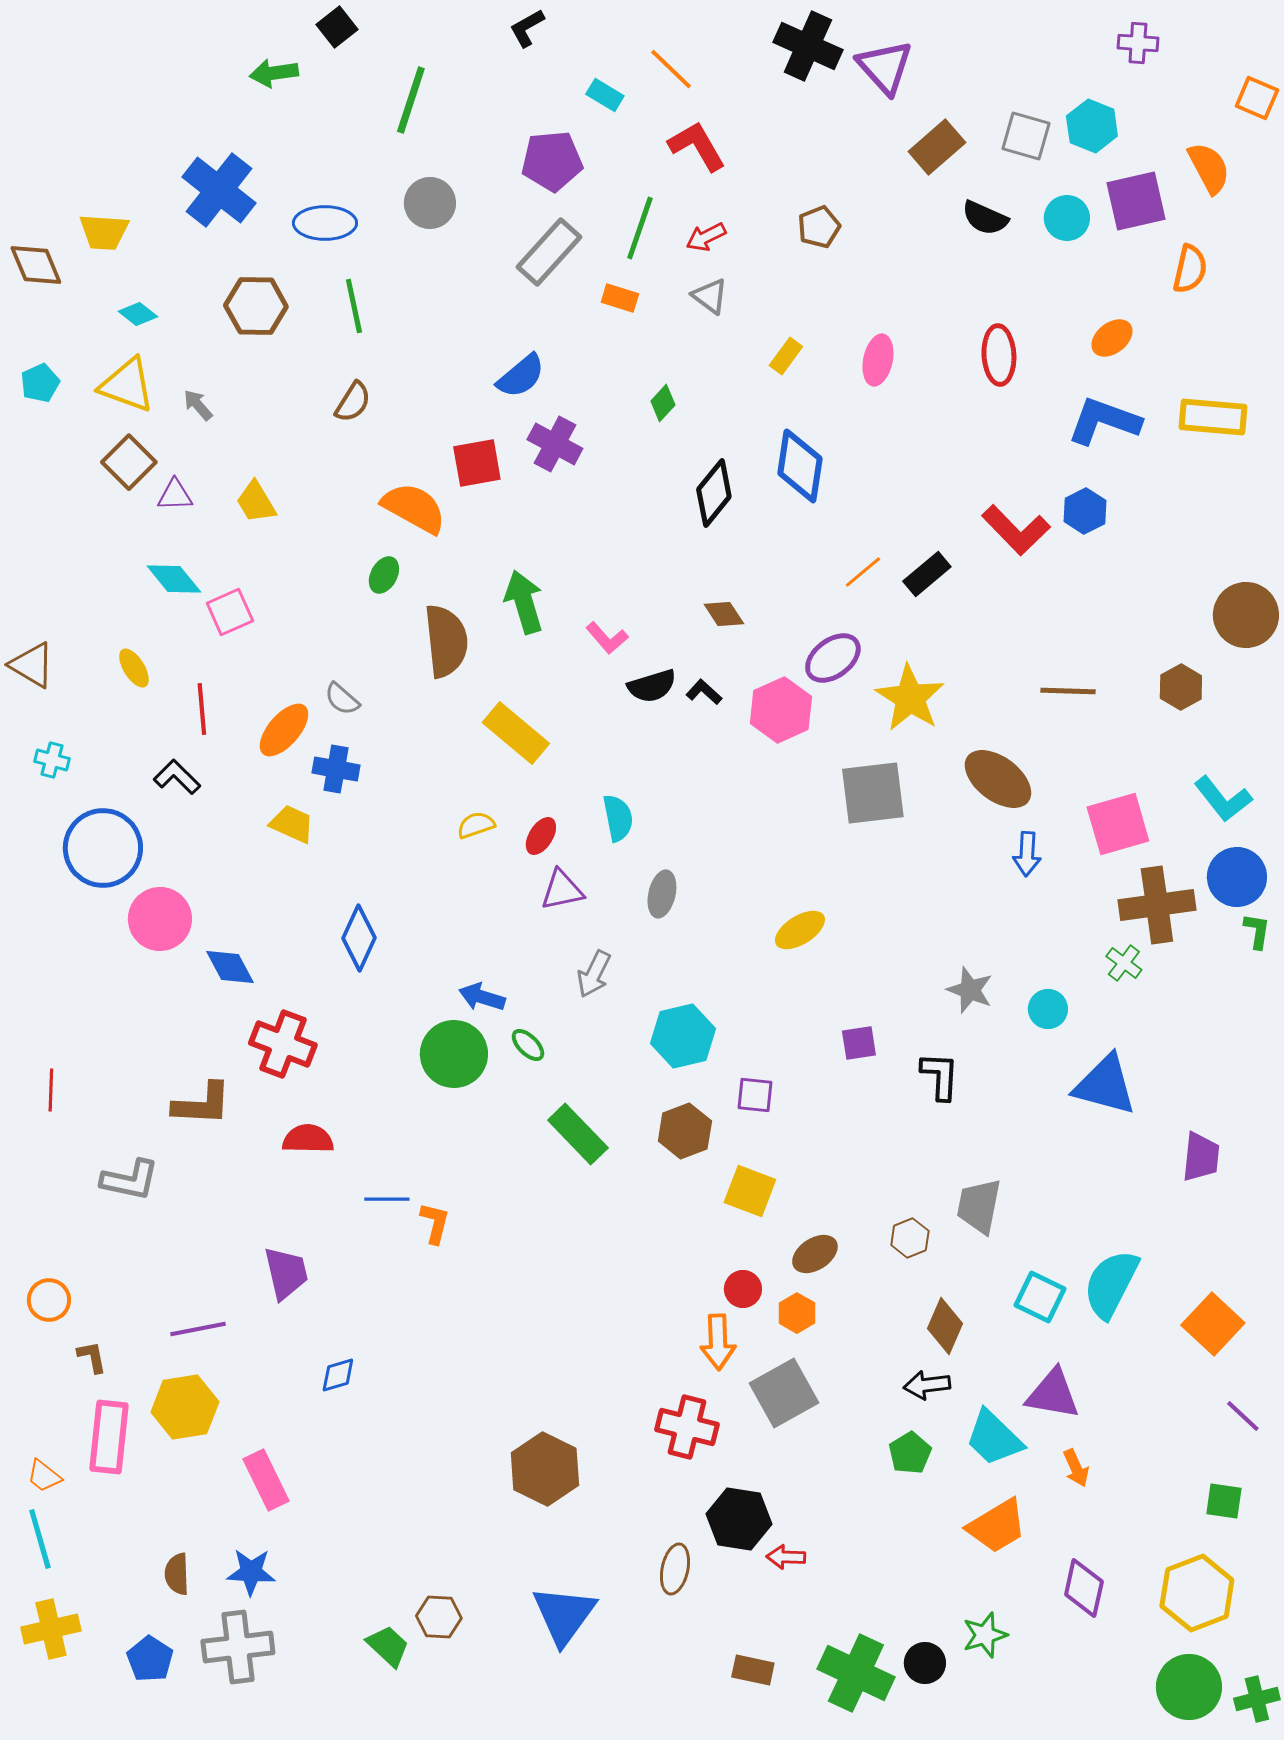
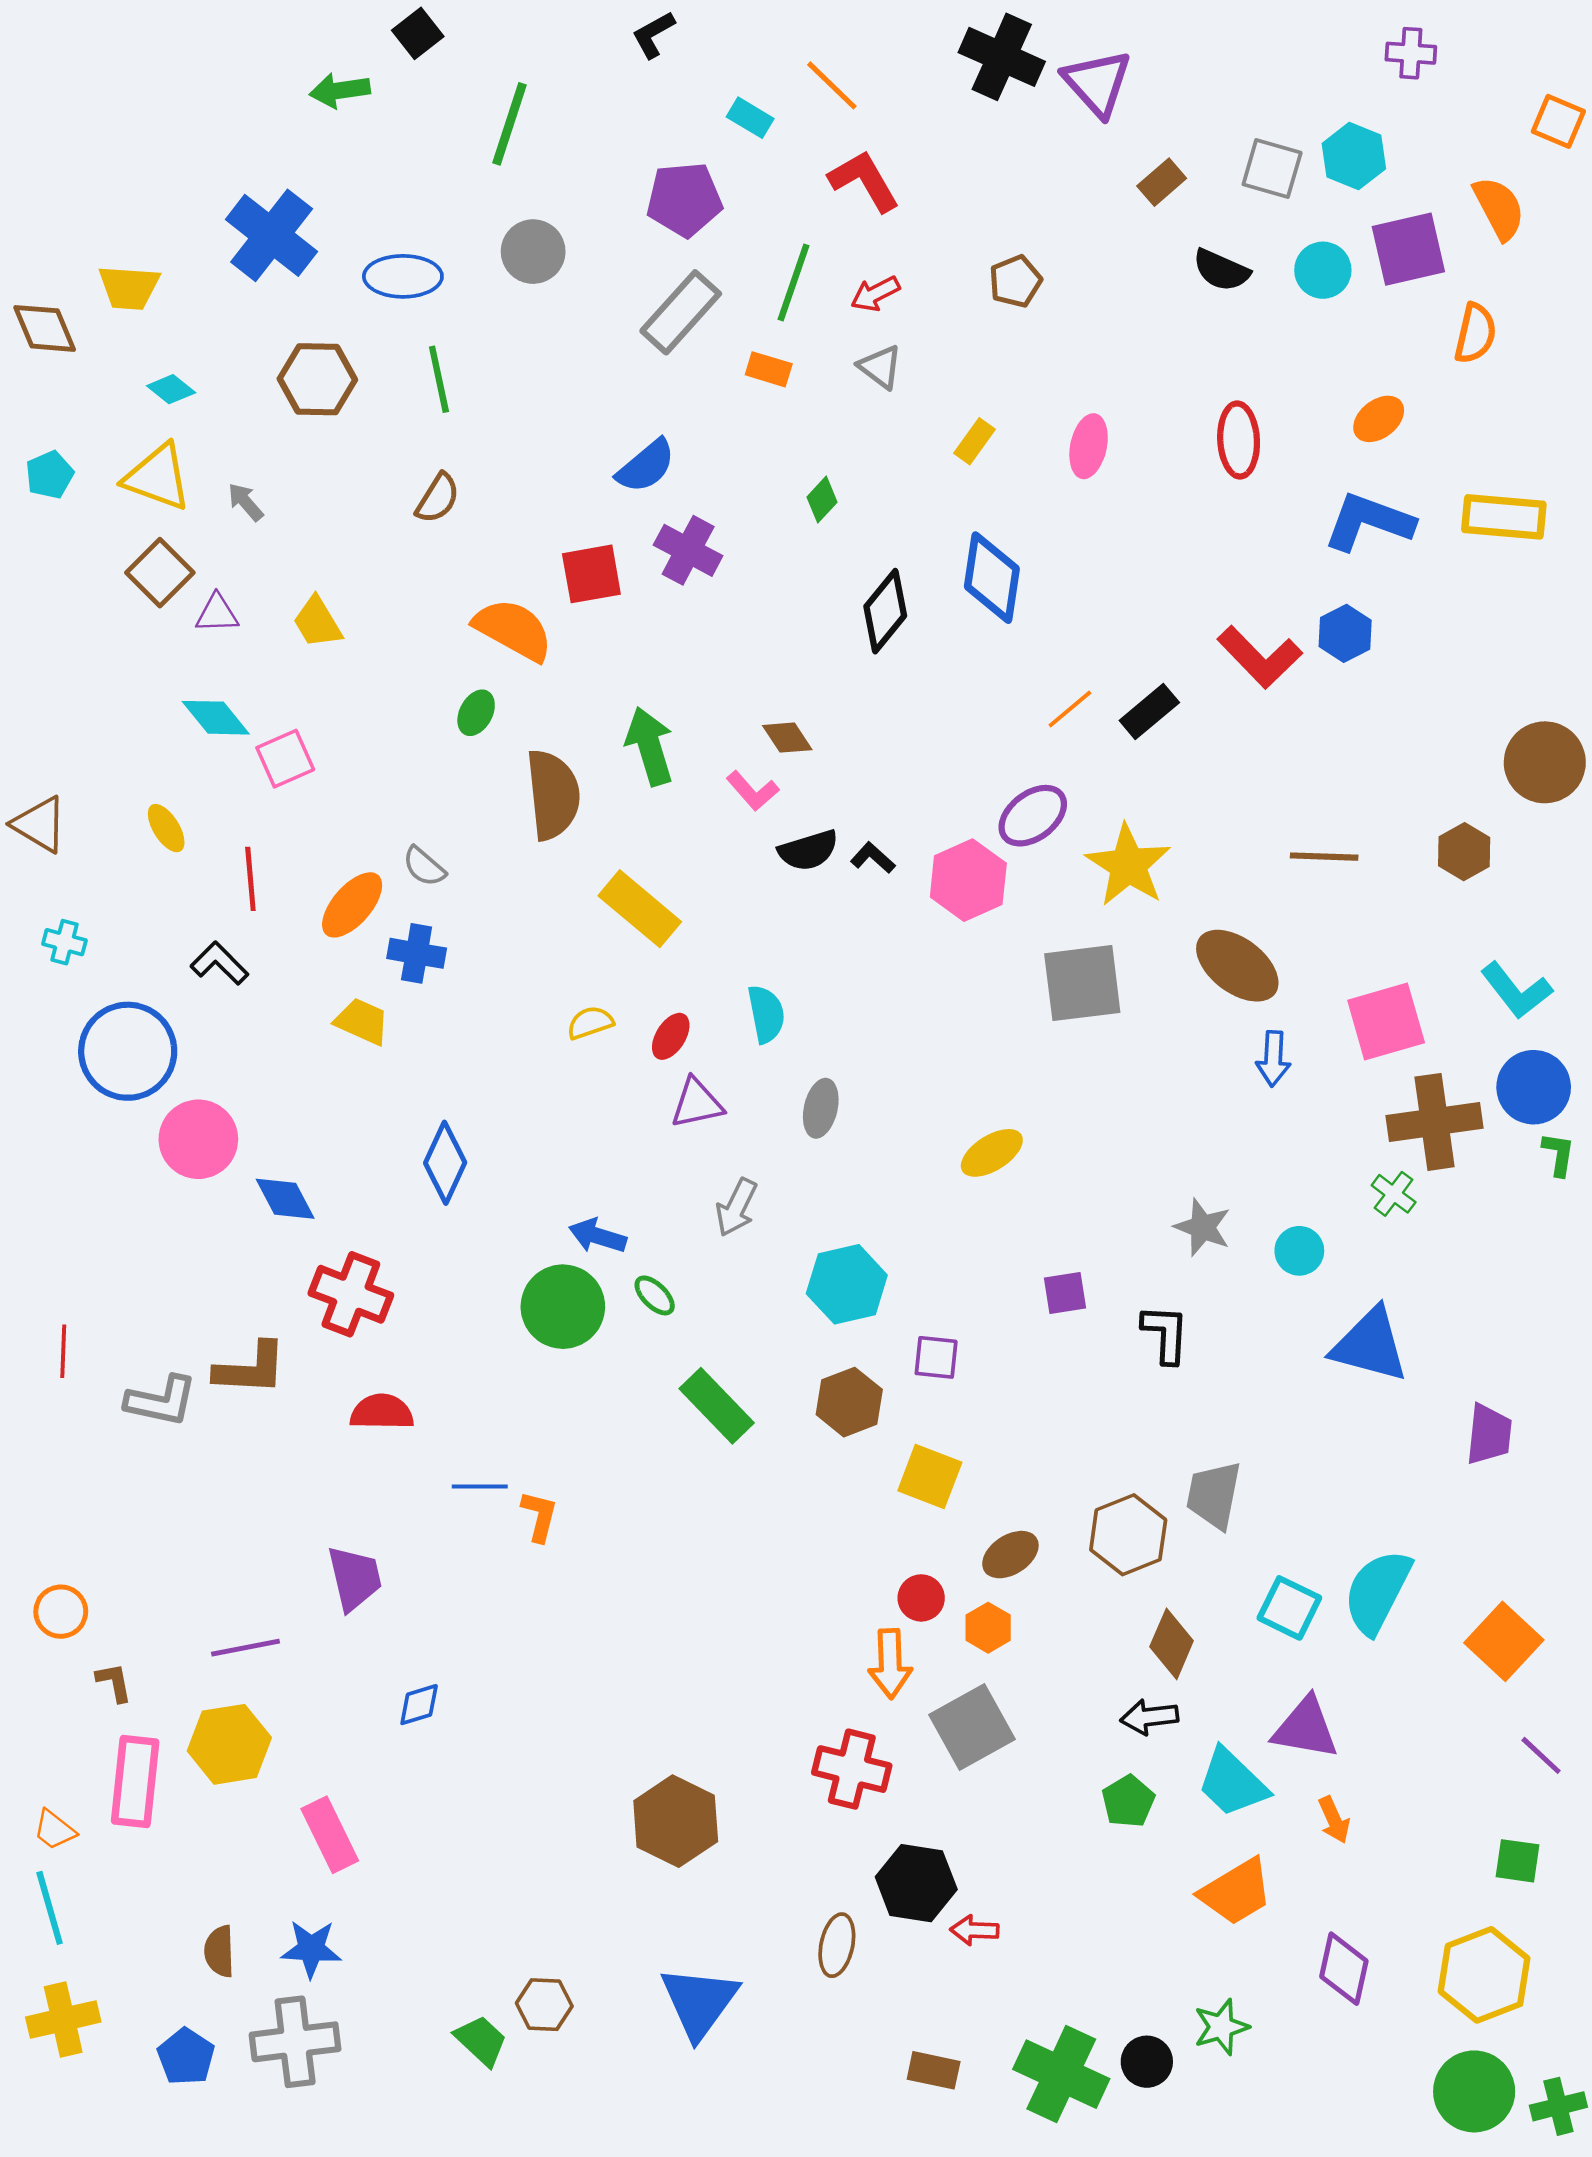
brown rectangle: (937, 147) -> (1162, 182), size x0.7
brown diamond: (724, 614) -> (787, 738), moved
gray L-shape: (130, 1180) -> (161, 1401), moved
brown hexagon: (910, 1238) -> (1128, 1535), size x1.6

